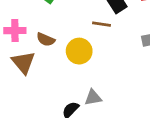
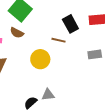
brown semicircle: (46, 39) -> (17, 33), moved

